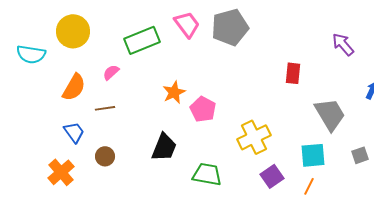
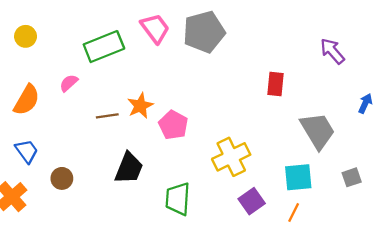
yellow circle: (73, 31) -> (26, 36), size x0.6
brown line: (105, 108) -> (107, 116), moved
green trapezoid: (207, 174) -> (178, 199), turned -96

